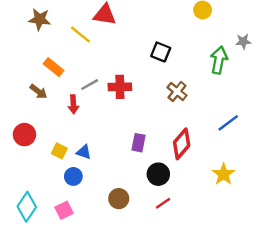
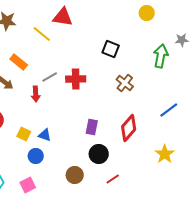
black circle: (158, 174) -> (99, 154), moved

